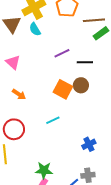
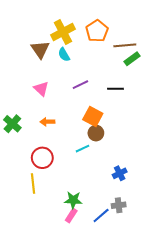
purple line: (62, 53) -> (80, 85), moved
brown circle: (81, 85) -> (96, 133), moved
orange arrow: (19, 94) -> (47, 122), turned 144

